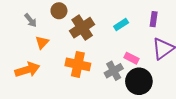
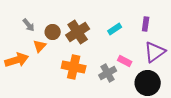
brown circle: (59, 11) -> (53, 32), moved
orange arrow: (27, 70) -> (17, 60), moved
black circle: (139, 81) -> (148, 83), moved

